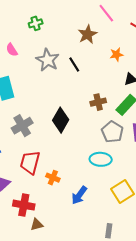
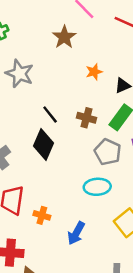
orange star: (116, 54) -> (94, 72), moved
black line: (74, 65) -> (50, 114), moved
brown cross: (98, 102) -> (87, 118), turned 35

